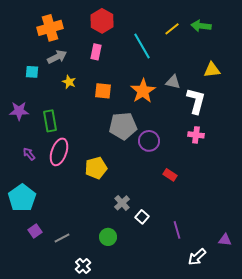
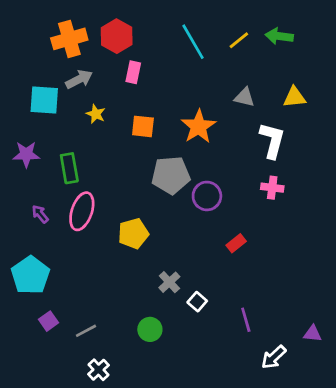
red hexagon: (102, 21) -> (117, 36), moved
cyan line: (142, 46) -> (193, 42), moved
cyan square: (32, 72) -> (44, 100), size x1.6
gray triangle: (173, 82) -> (244, 97), moved
red rectangle: (170, 175) -> (236, 243), turned -72
white cross: (83, 266) -> (99, 370), moved

